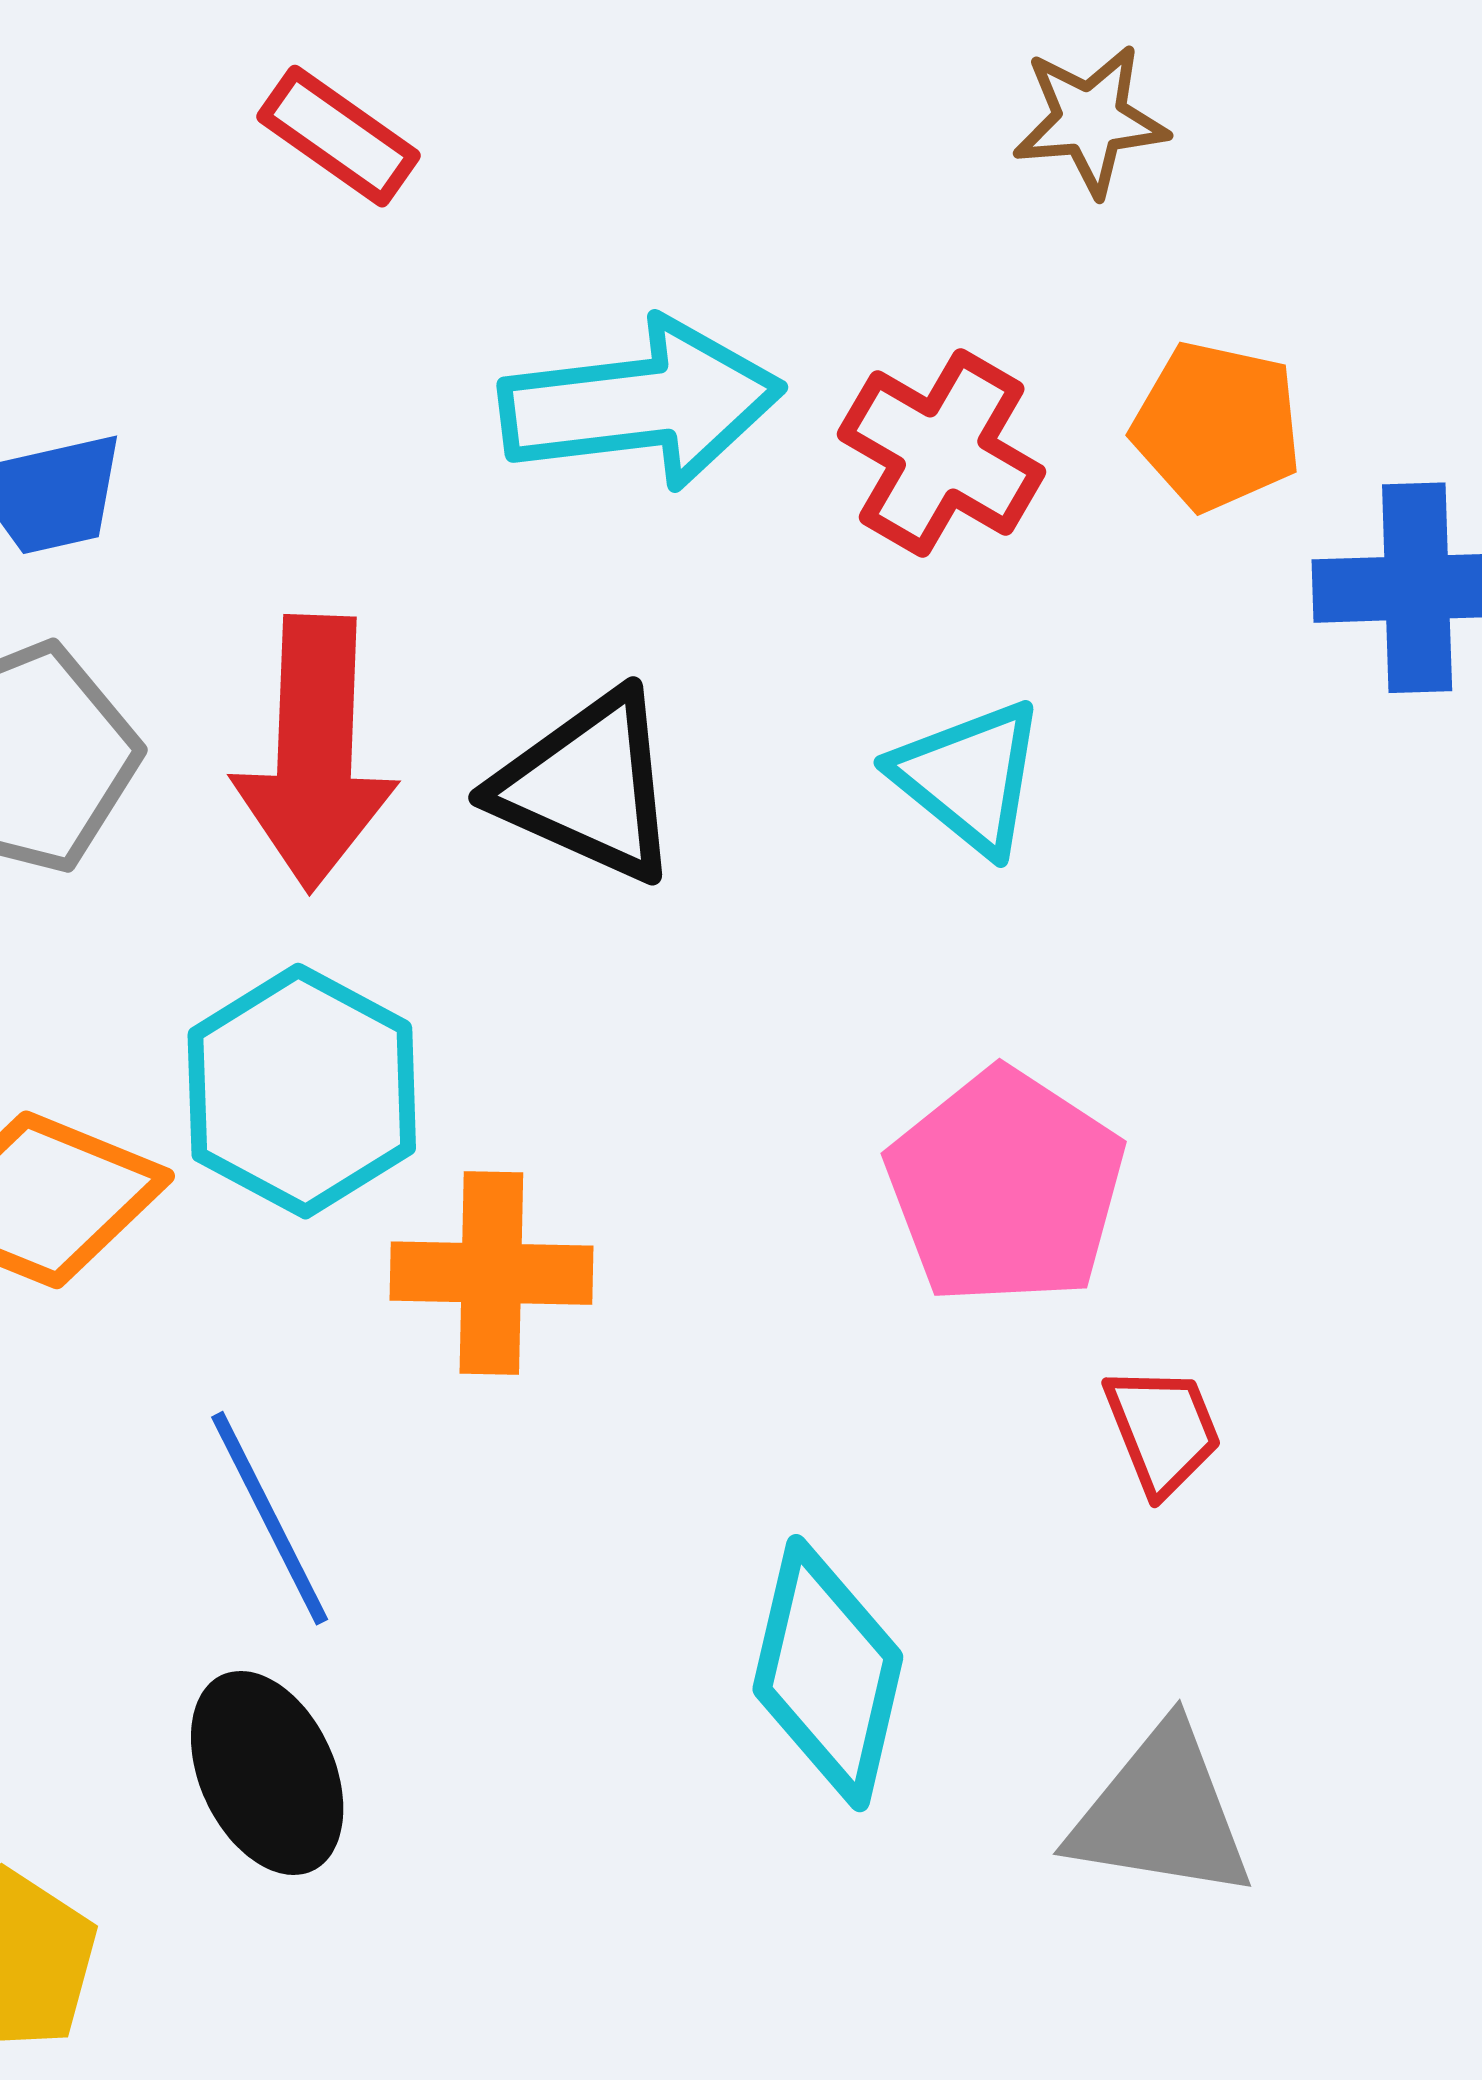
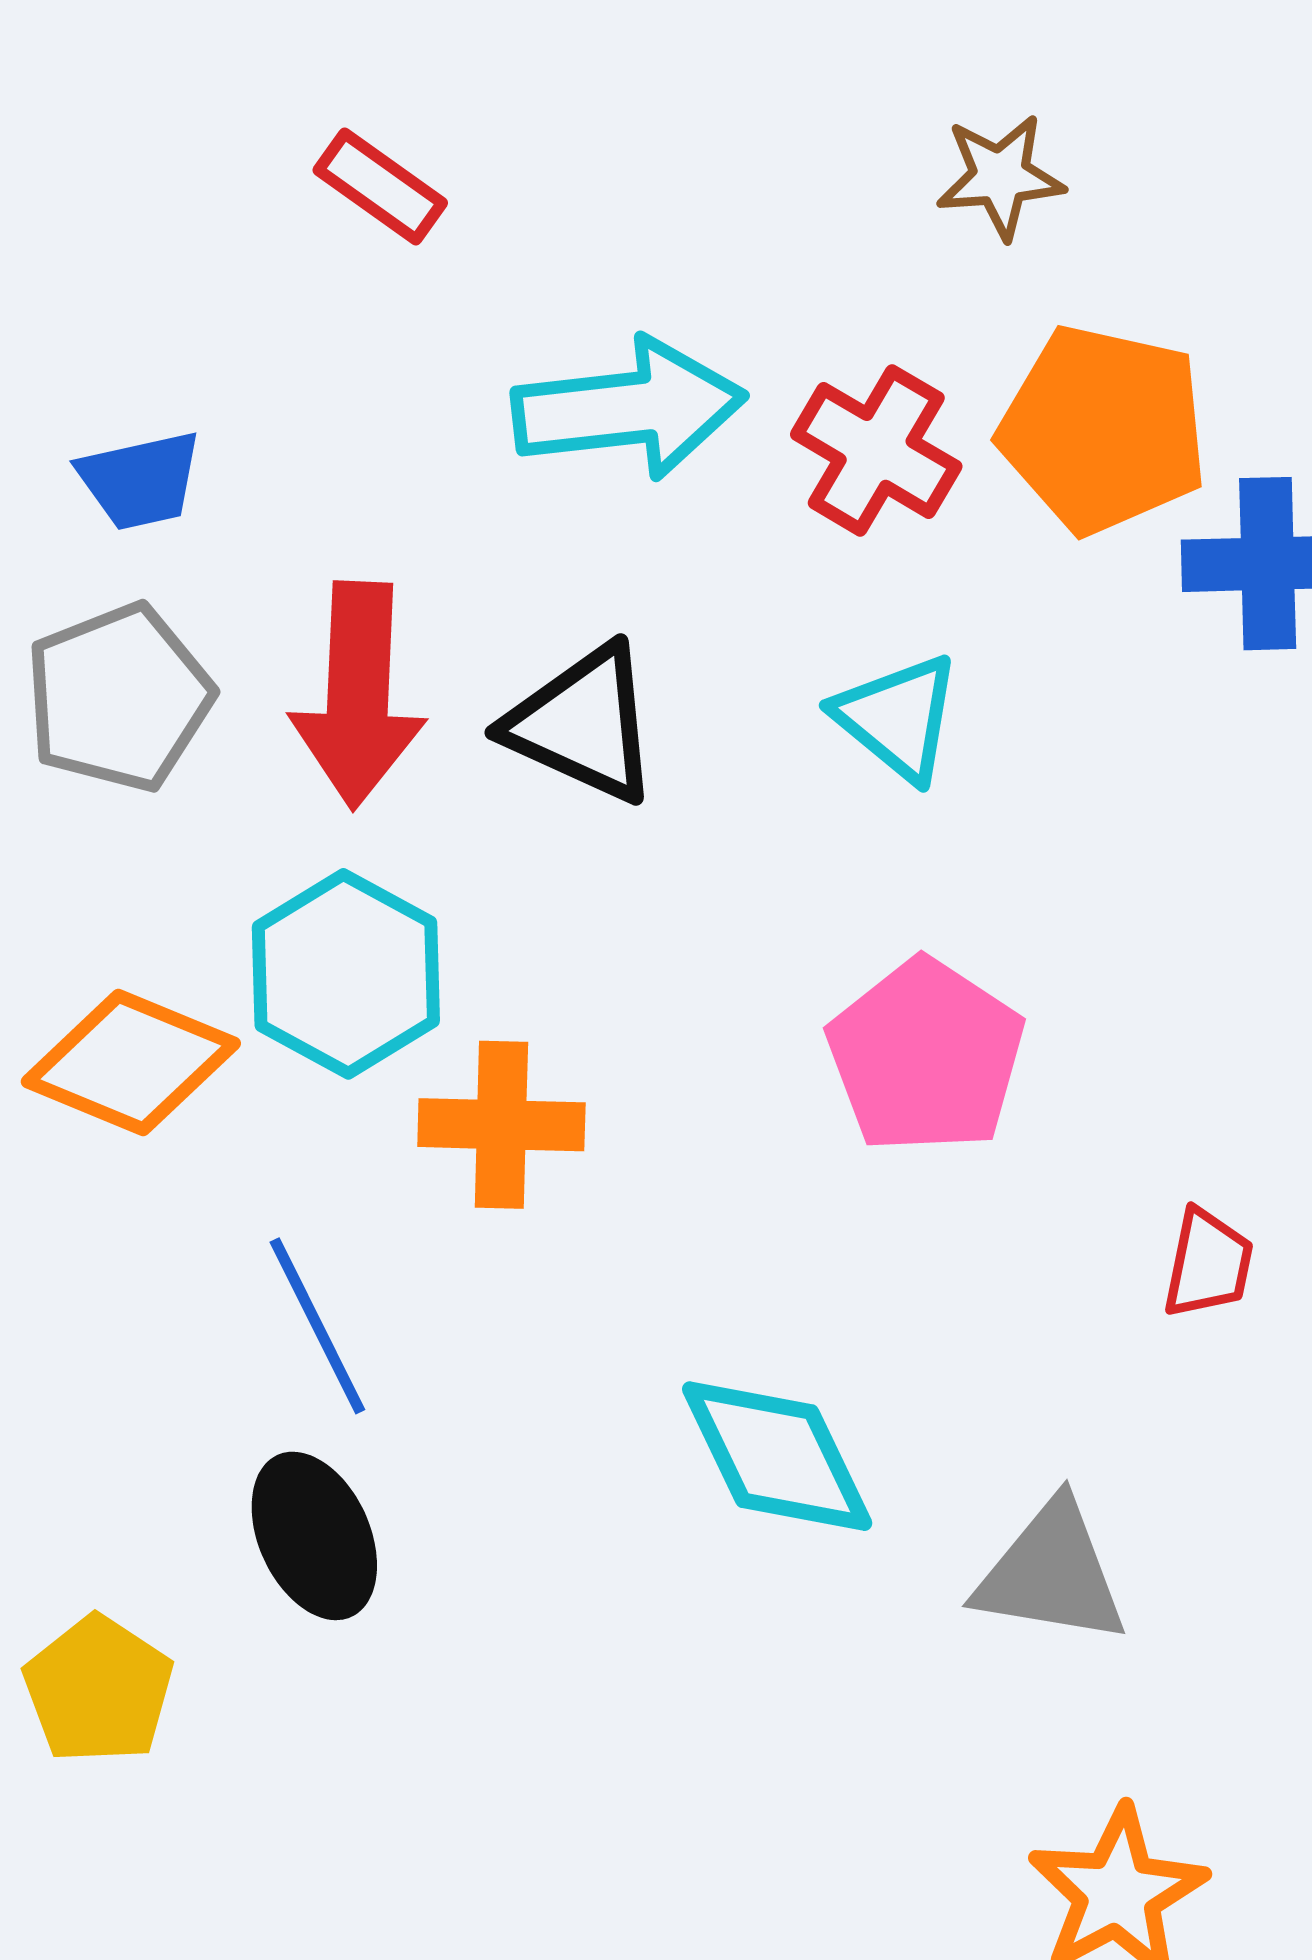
orange pentagon: (1217, 426) -> (1103, 429), size x1.5
red trapezoid: (1163, 1430) -> (1208, 1264), moved, turned 33
cyan diamond: (828, 1673) -> (777, 1456), turned -39

